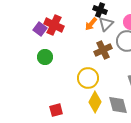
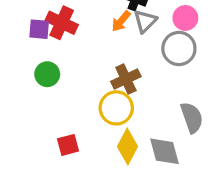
purple square: (40, 29) -> (39, 29), turned -32
brown cross: (103, 50) -> (126, 79), moved
red square: (56, 110) -> (68, 145), moved

